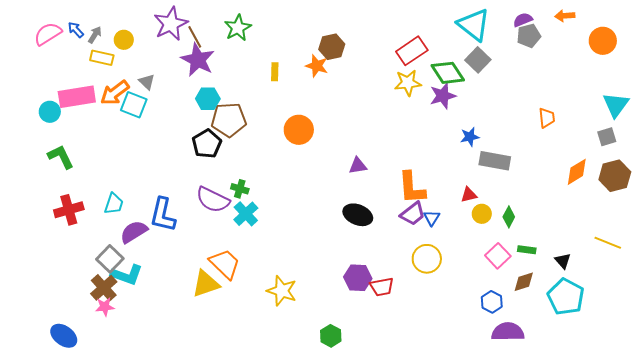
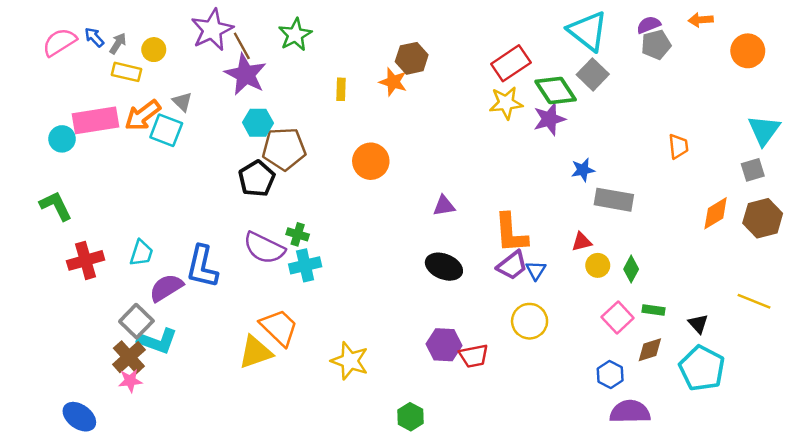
green L-shape: (61, 157) -> (56, 206), moved
cyan cross: (246, 214) -> (305, 265), turned 30

